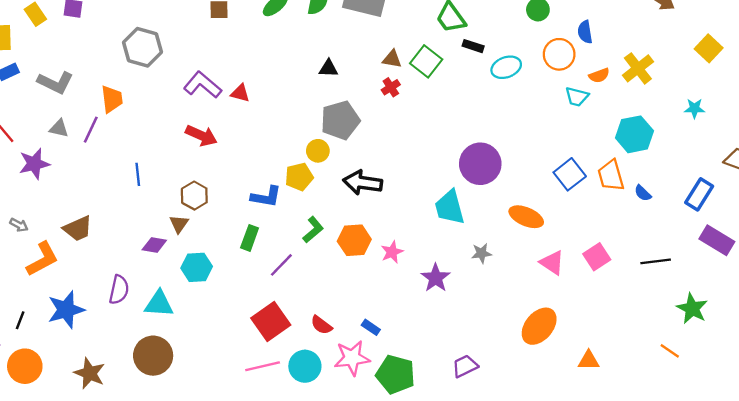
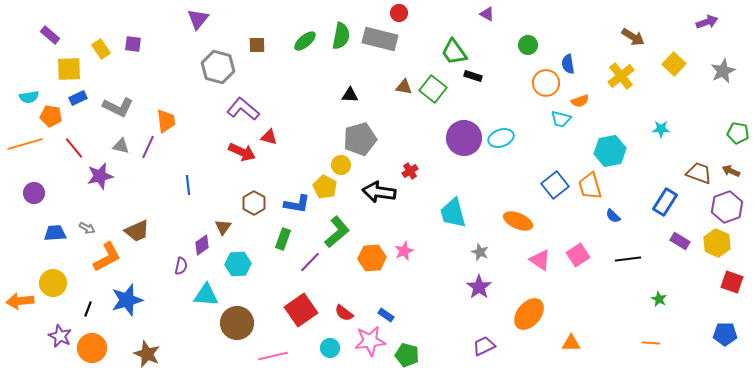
gray hexagon: (142, 47) -> (218, 67), moved
yellow square: (709, 48) -> (674, 64), moved
cyan ellipse: (506, 67) -> (501, 138), moved
yellow cross: (638, 68) -> (621, 76), moved
red cross: (391, 87) -> (410, 171), moved
red triangle: (240, 93) -> (269, 137), moved
purple circle: (480, 164) -> (464, 138), moved
yellow pentagon: (299, 177) -> (325, 187), turned -30
blue semicircle: (643, 193) -> (613, 216), moved
brown hexagon: (194, 196) -> (254, 203), moved
green L-shape: (313, 230) -> (337, 232), size x1.4
orange hexagon: (354, 240) -> (372, 258), moved
purple rectangle: (717, 240) -> (680, 241), size x0.7
purple diamond: (154, 245) -> (202, 245), turned -45
gray star: (481, 253) -> (480, 252), turned 30
purple star: (436, 278) -> (479, 287), moved
purple semicircle: (119, 290) -> (181, 266), moved, size x0.7
green star: (692, 309) -> (659, 299), size x0.6
orange line: (670, 351) -> (651, 343), moved, turned -30
brown circle: (153, 356) -> (237, 323), moved
pink line: (263, 366) -> (273, 356), moved
cyan circle: (305, 366) -> (330, 348), size x0.7
purple trapezoid: (465, 366) -> (484, 346), moved
green pentagon: (396, 374) -> (407, 355), size x0.7

